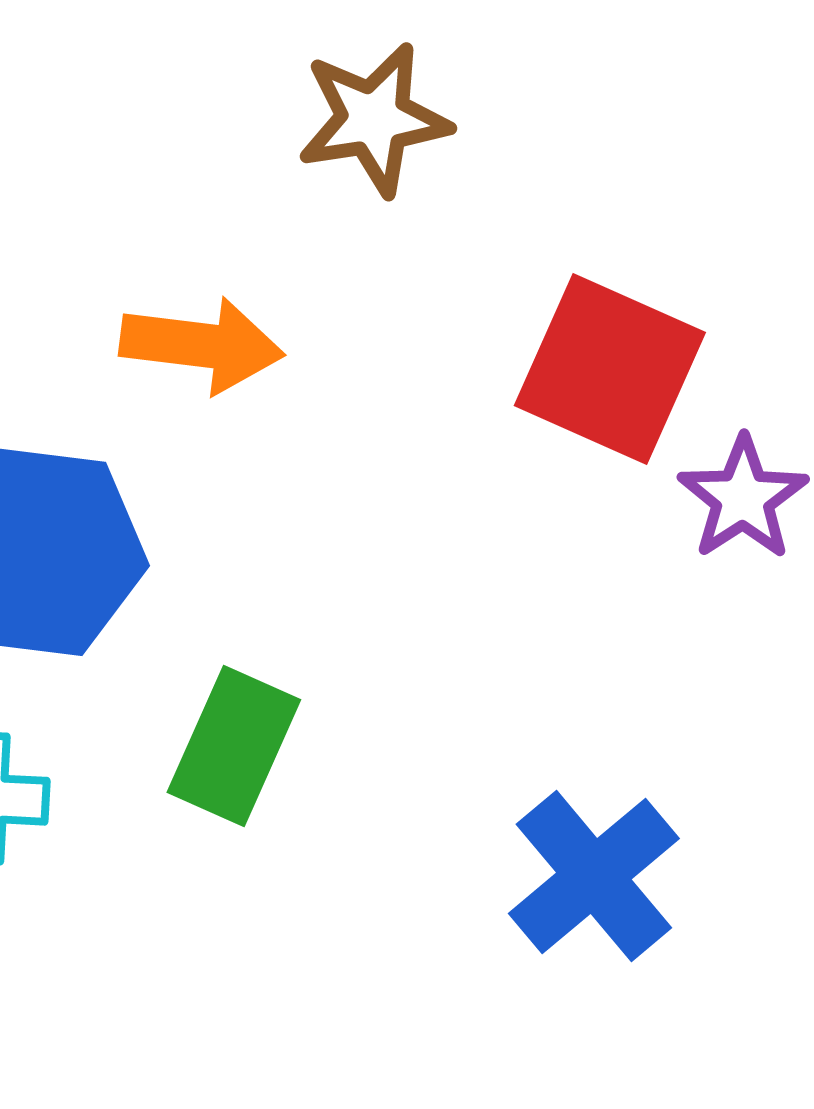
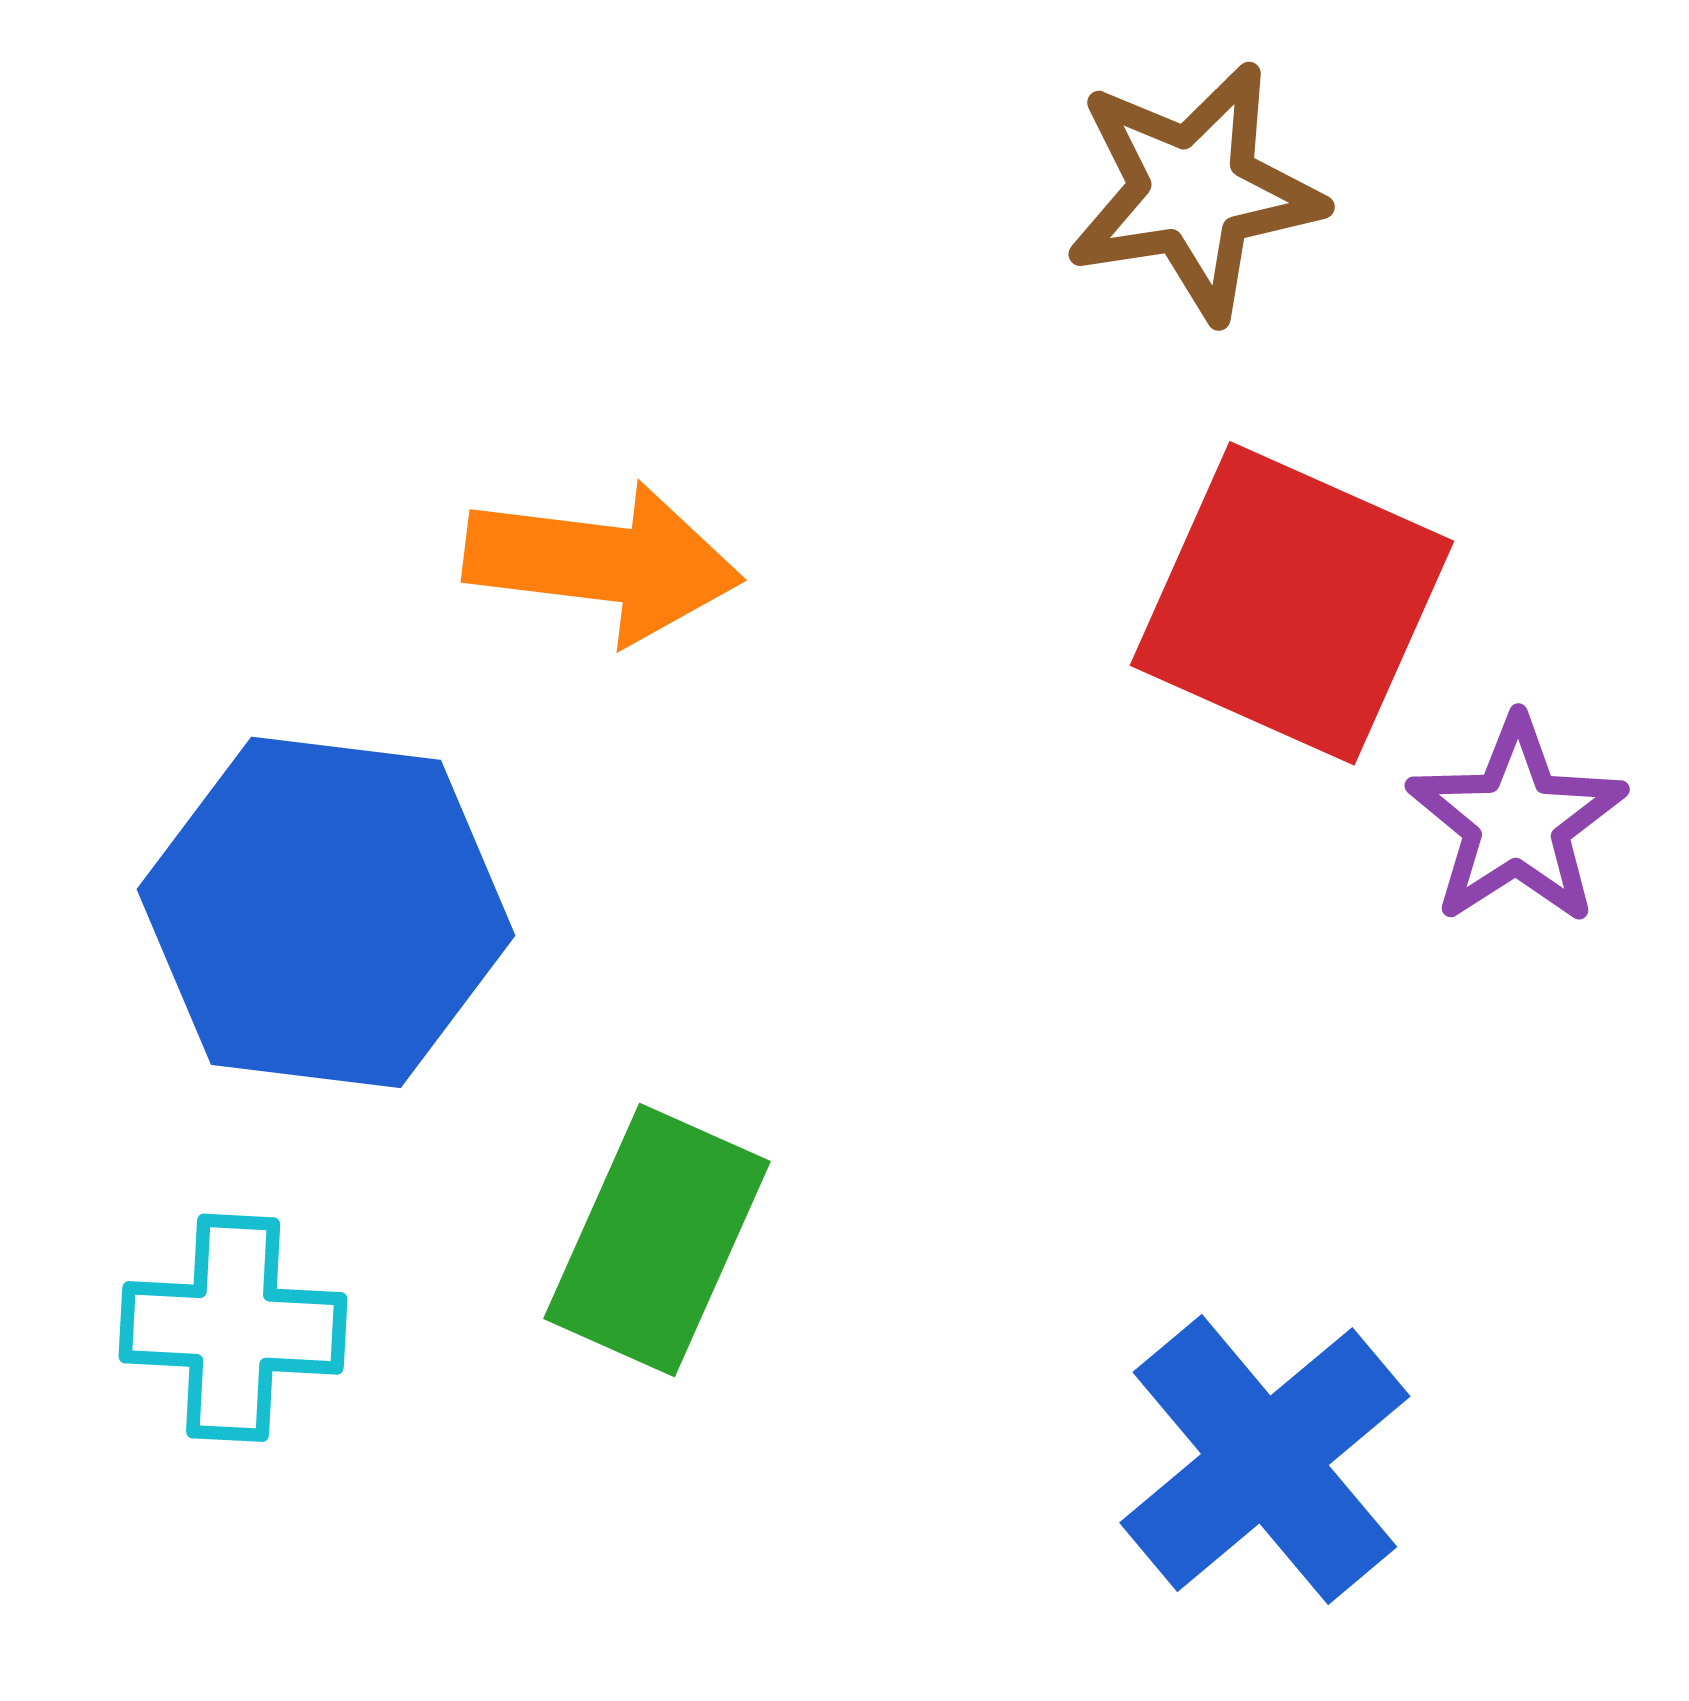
brown star: (374, 119) -> (1194, 191), moved

